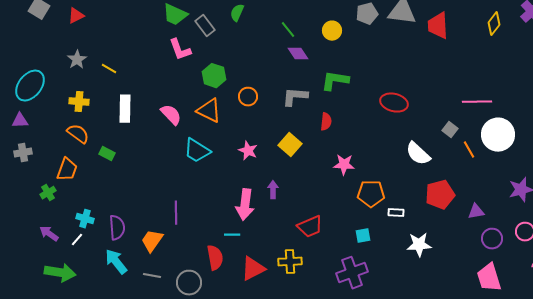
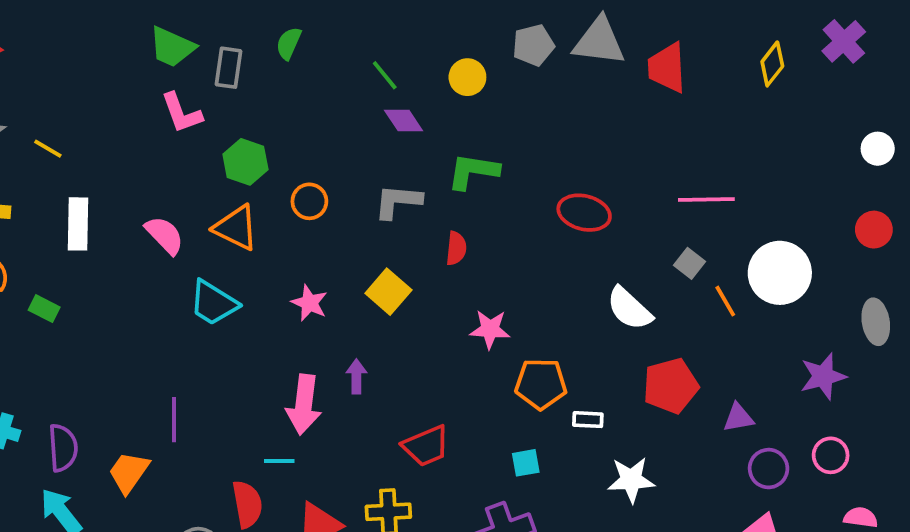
gray rectangle: (205, 26) -> (228, 68), turned 45
pink line: (477, 102) -> (706, 199), moved

